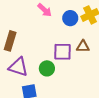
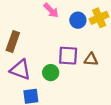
brown triangle: (83, 46) -> (91, 59), moved

